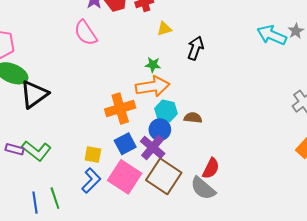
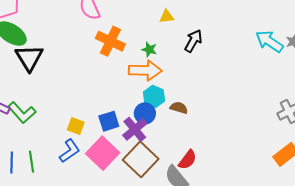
black triangle: (34, 94) -> (29, 58), turned -36
orange cross: (120, 109) -> (110, 41), moved, turned 32

